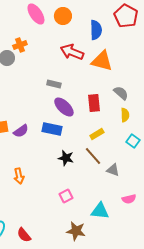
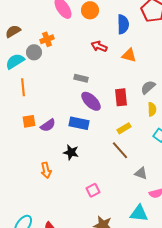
red arrow: (72, 52) -> (99, 46), size x0.7
orange triangle: (102, 61) -> (129, 55), size x0.7
gray semicircle: (121, 93) -> (148, 87), turned -84
black star: (66, 158) -> (71, 152), moved
gray triangle: (113, 170) -> (141, 173), moved
cyan triangle: (100, 211) -> (139, 213), moved

